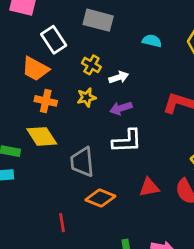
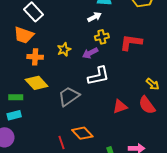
yellow cross: (91, 65) -> (102, 37), moved, turned -32
white arrow: (119, 77) -> (95, 17), moved
gray trapezoid: (82, 162) -> (69, 96), turned 70
orange diamond: (100, 198) -> (82, 133), moved, turned 35

